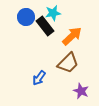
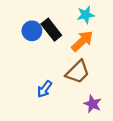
cyan star: (53, 13) -> (86, 15), moved
blue circle: (26, 17) -> (32, 31), moved

